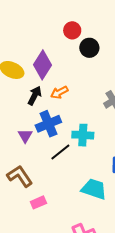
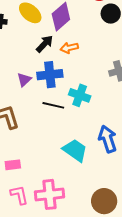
black line: (60, 152) -> (53, 105), turned 35
pink rectangle: (38, 202) -> (13, 165), moved

